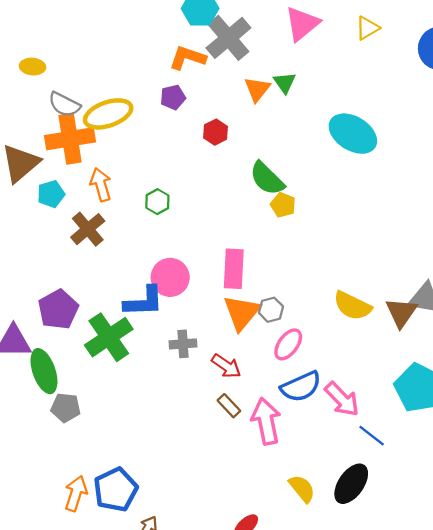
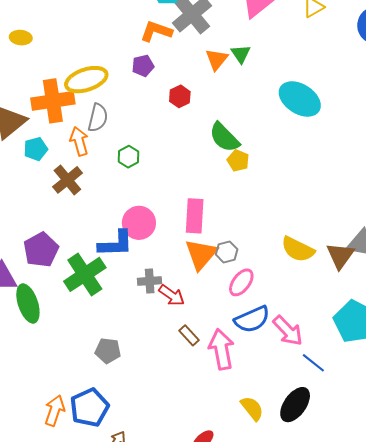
gray semicircle: (64, 104) -> (98, 118), moved, turned -104
red arrow: (226, 366) -> (172, 295), moved
gray pentagon: (66, 408) -> (108, 351), moved

